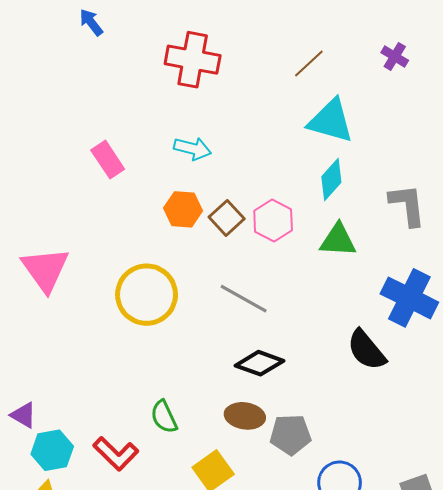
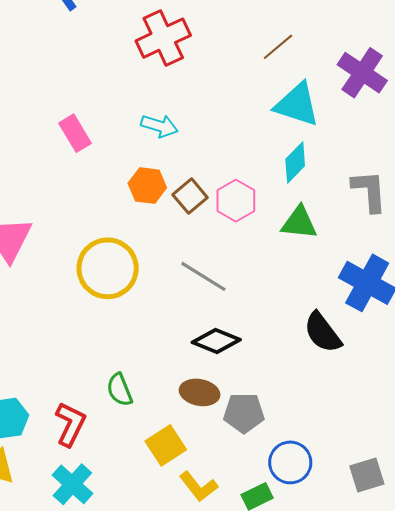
purple cross: (395, 57) -> (362, 73), moved, size x1.8
red cross: (193, 60) -> (163, 38), turned -38
red L-shape: (116, 454) -> (70, 424), turned -111

